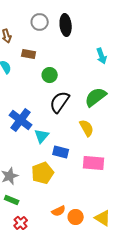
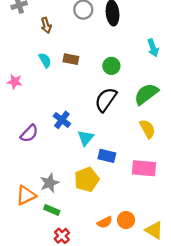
brown rectangle: (29, 54) -> (71, 59), moved
green circle: (50, 75) -> (111, 66), moved
blue cross: (21, 120) -> (62, 120), size x0.7
yellow semicircle: (87, 128) -> (147, 129), moved
orange circle: (76, 217) -> (126, 220), moved

